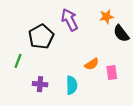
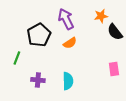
orange semicircle: (92, 64) -> (70, 43), moved
pink rectangle: (112, 73) -> (114, 69), moved

